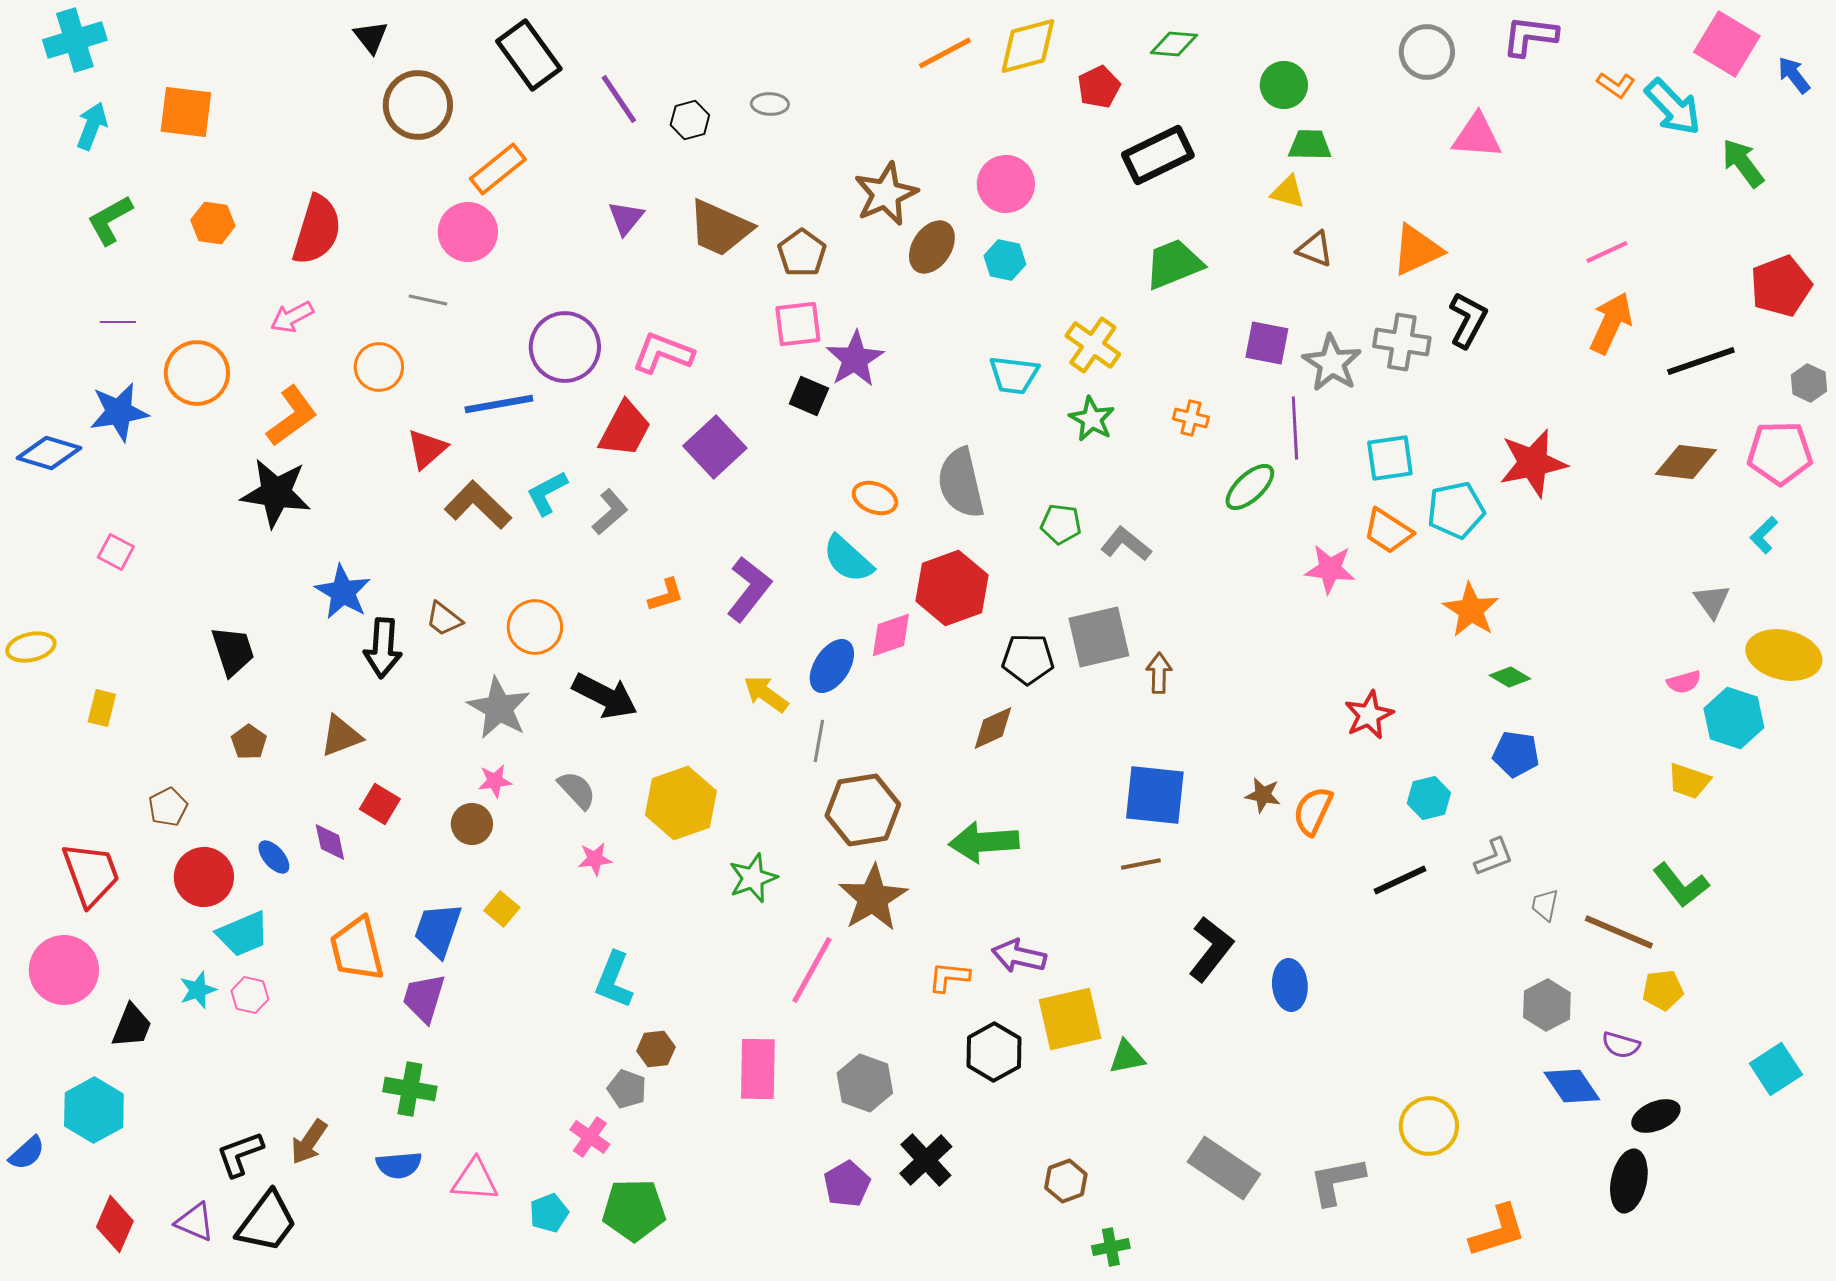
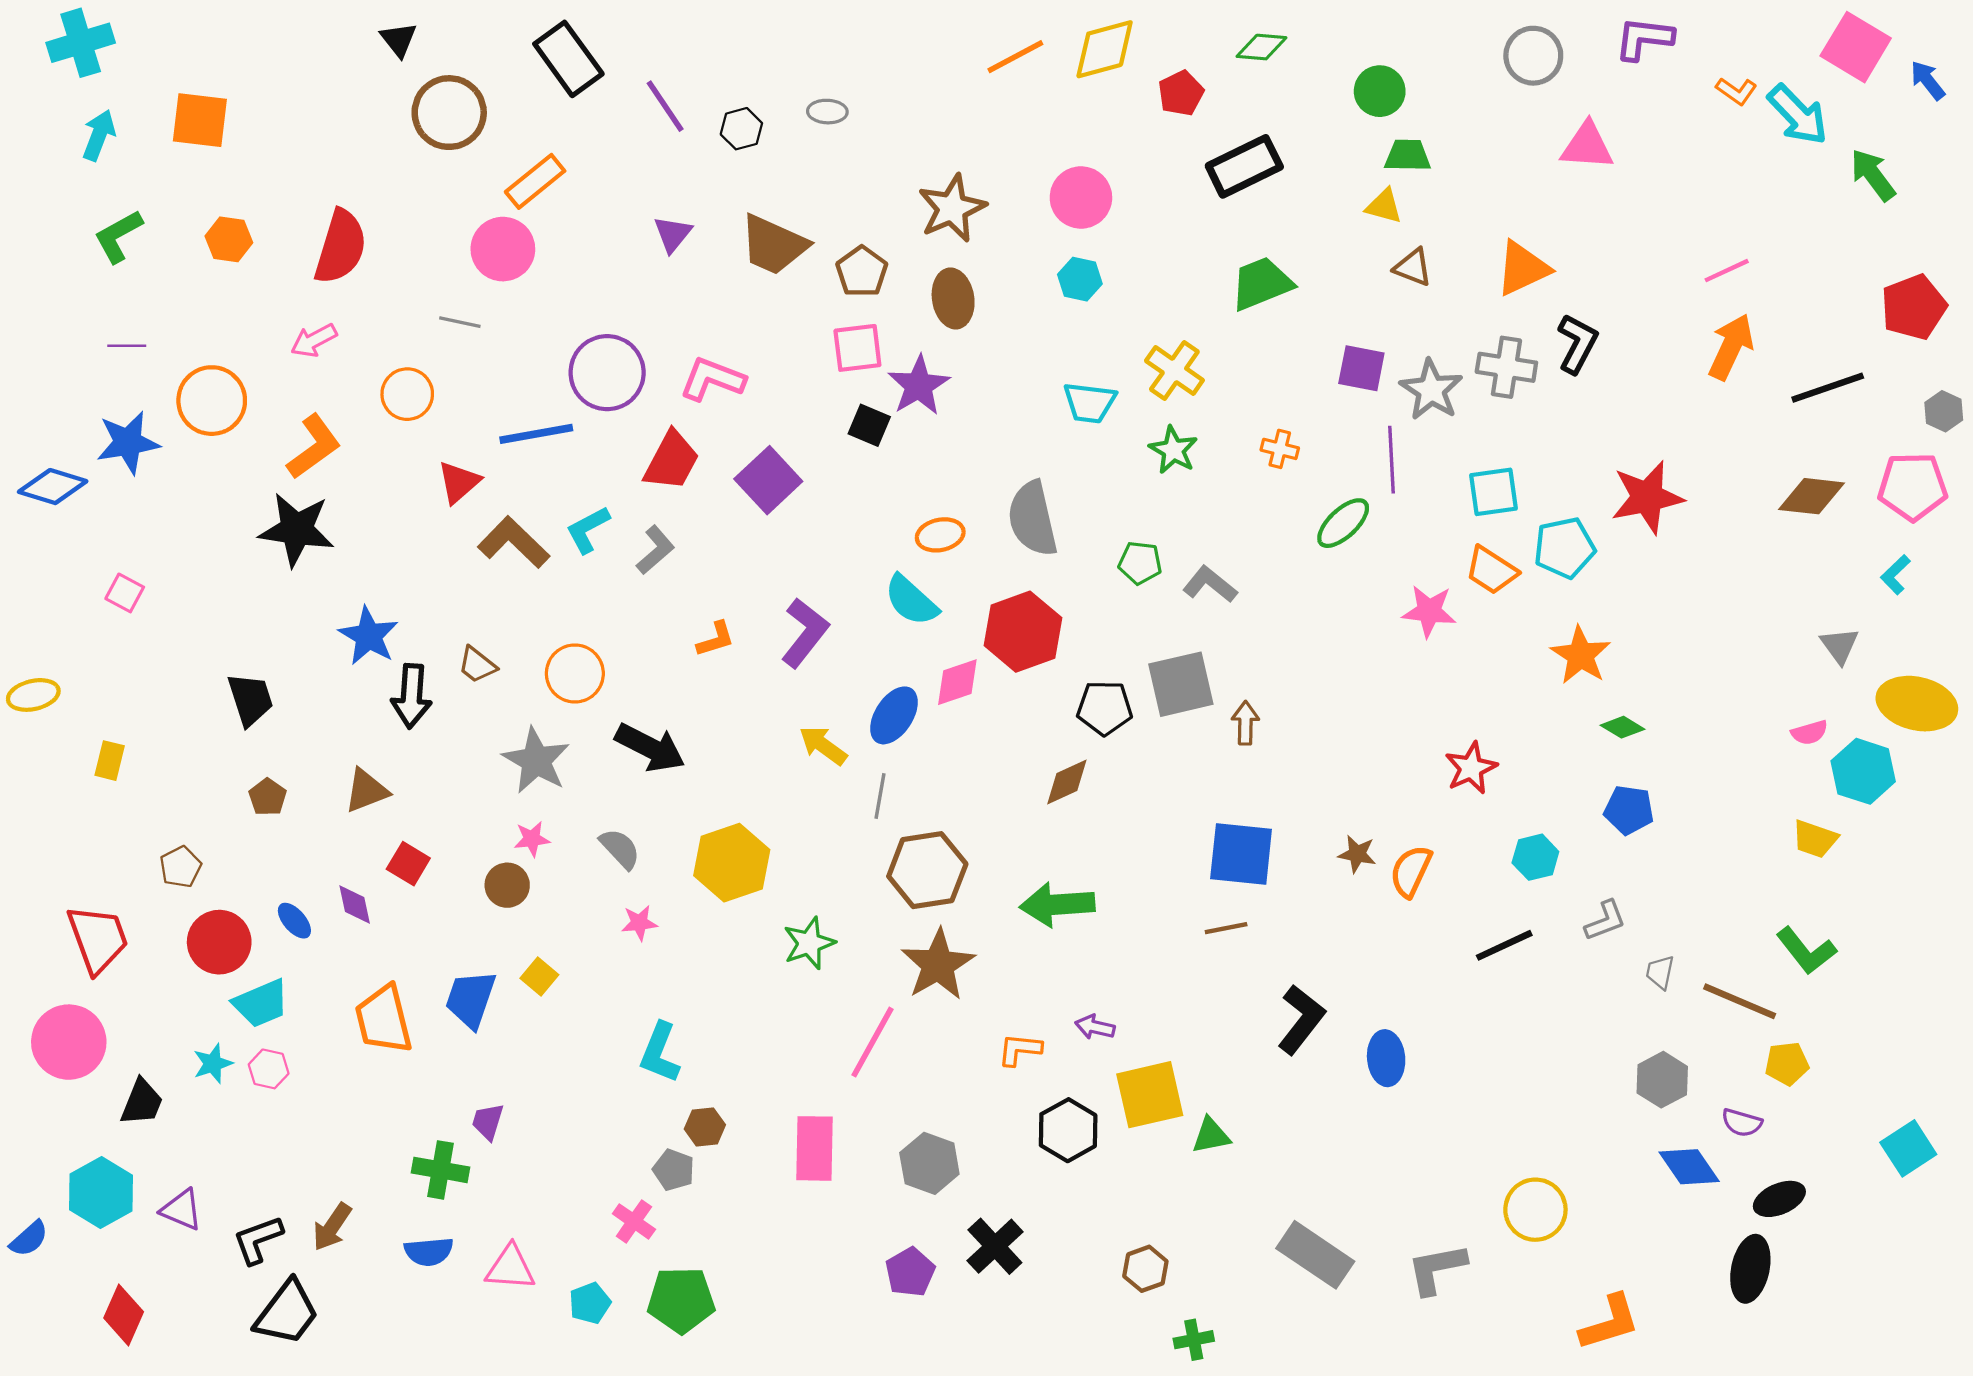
brown ellipse: (932, 247) -> (953, 298), moved, turned -42
orange ellipse: (875, 498) -> (940, 535), turned -33
purple arrow: (1019, 956) -> (1095, 1027), size x0.7
purple trapezoid: (424, 998) -> (488, 1122), moved, size x0.7
purple triangle: (195, 1222) -> (182, 1210), moved

